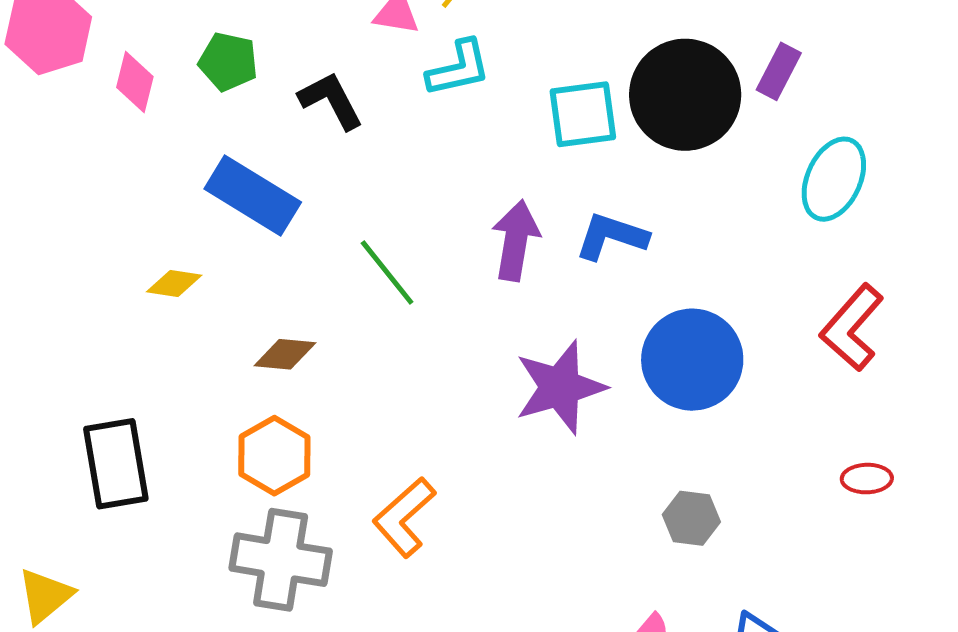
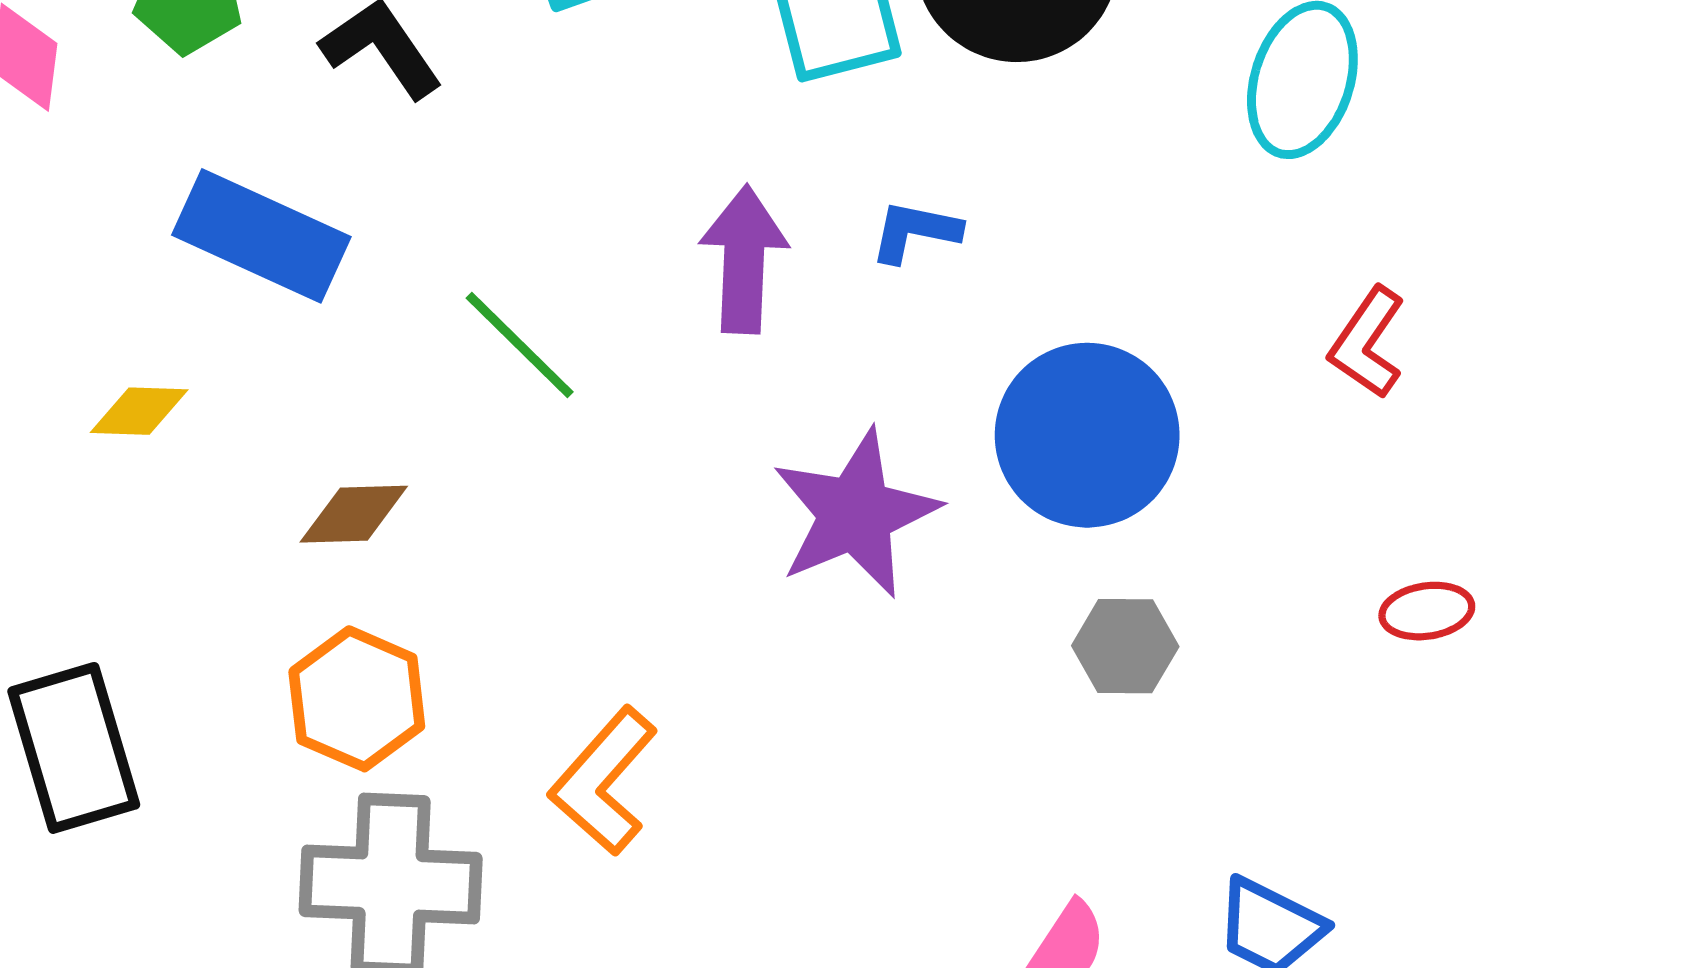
blue L-shape: (611, 236) -> (915, 231), size x0.7
red L-shape: (852, 327) -> (1367, 343), size x0.7
gray hexagon: (691, 518) -> (1125, 646), moved

